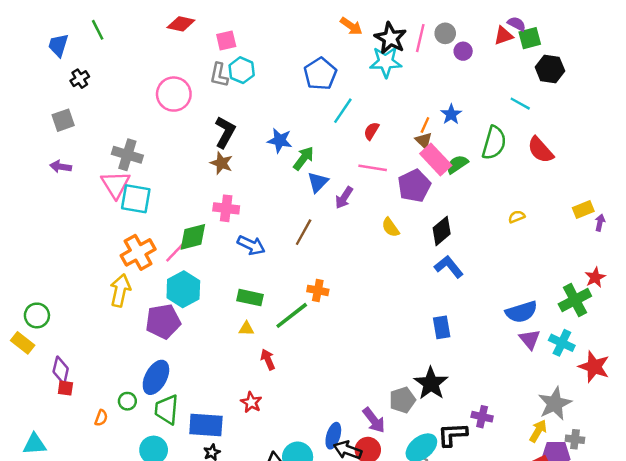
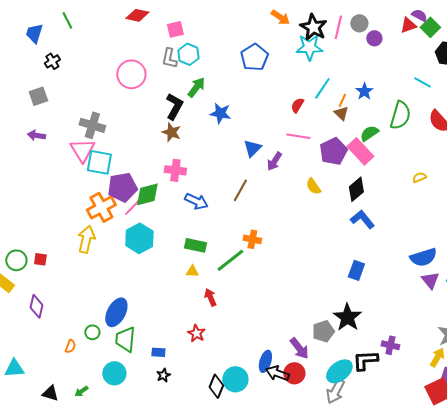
green square: (530, 38) -> (430, 27), turned -30
cyan line: (343, 111) -> (322, 88), moved
green arrow: (304, 158) -> (196, 87), moved
pink rectangle: (436, 160) -> (360, 151), moved
purple pentagon: (163, 321) -> (122, 187), moved
blue rectangle: (442, 327) -> (356, 270), turned 30
red square: (65, 388) -> (40, 259), moved
blue rectangle: (206, 425) -> (158, 352), size x0.5

